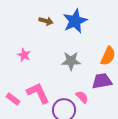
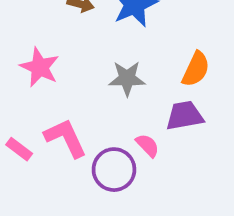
pink star: (24, 55) -> (40, 67), size x1.5

